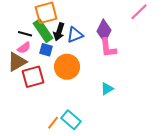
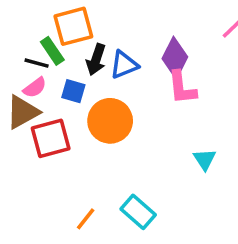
green rectangle: (43, 31) -> (52, 51), moved, size x0.7
cyan triangle: (107, 89) -> (205, 159), moved, turned -32
cyan rectangle: (71, 120) -> (138, 212), moved

